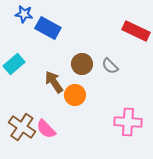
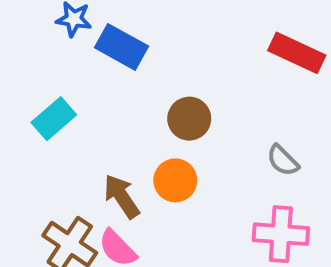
gray semicircle: (110, 66) -> (283, 160), moved
brown arrow: (54, 82) -> (122, 196), moved

